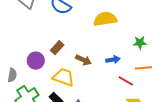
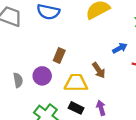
brown arrow: (83, 60) -> (99, 70), moved, turned 49
gray semicircle: (12, 75) -> (18, 80), moved

